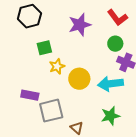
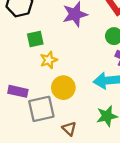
yellow circle: (79, 79) -> (63, 88), moved

